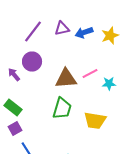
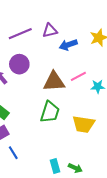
purple line: (33, 32) -> (20, 34), turned 30
blue arrow: (84, 33) -> (68, 45), moved

